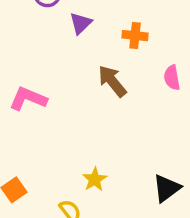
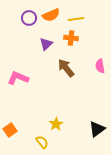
purple triangle: (81, 23) -> (46, 44), moved
orange cross: (135, 36) -> (71, 38), moved

